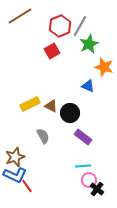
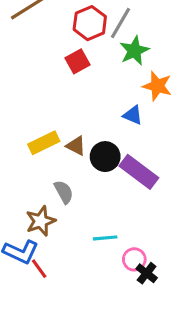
purple rectangle: (83, 137) -> (139, 172), moved, size x1.4
brown star: (15, 157) -> (41, 221), moved
cyan line: (83, 166) -> (105, 238), moved

